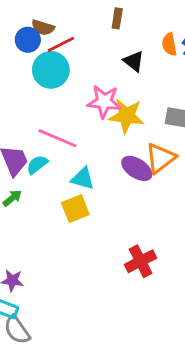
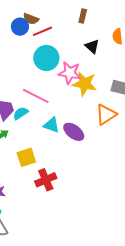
cyan circle: (51, 70) -> (46, 58), moved
purple ellipse: (137, 168) -> (74, 132), moved
yellow square: (75, 209) -> (26, 157), moved
red cross: (141, 261) -> (46, 180), moved

